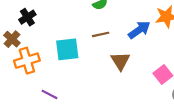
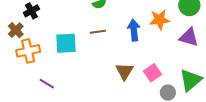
blue arrow: (139, 30) -> (134, 30), turned -65
brown triangle: (120, 61) -> (124, 71), moved

